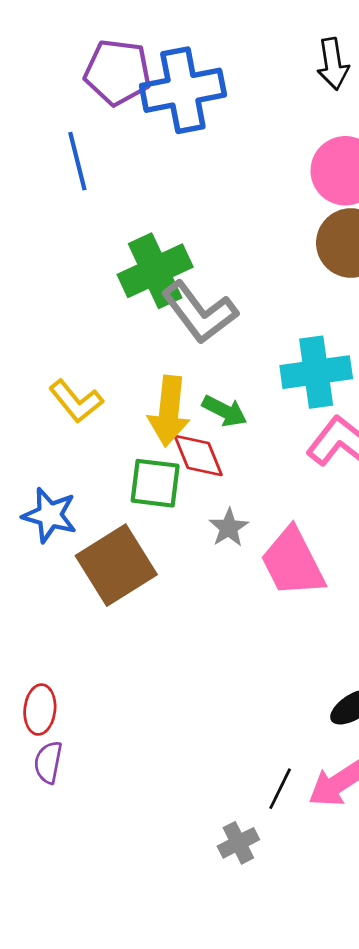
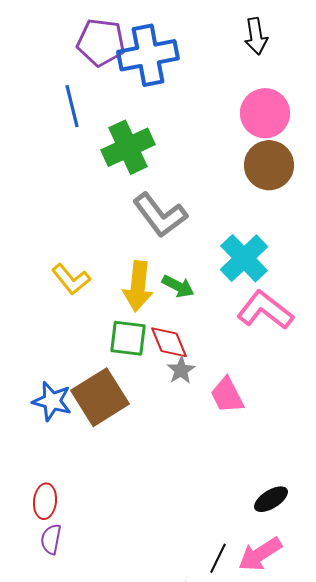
green cross: (155, 271) -> (128, 147), moved
cyan cross: (316, 372) -> (244, 258), turned -36
red diamond: (198, 455) -> (169, 342), moved
blue star: (50, 515) -> (52, 401), moved
pink trapezoid: (293, 562) -> (227, 395), size x0.7

